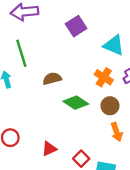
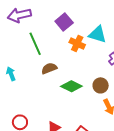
green line: (21, 53) -> (35, 44), moved
orange cross: (104, 77) -> (77, 44), moved

